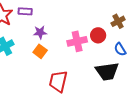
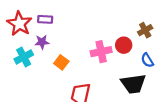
purple star: (40, 32) -> (42, 42), moved

